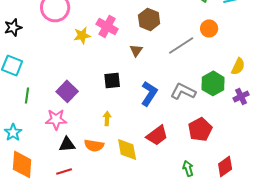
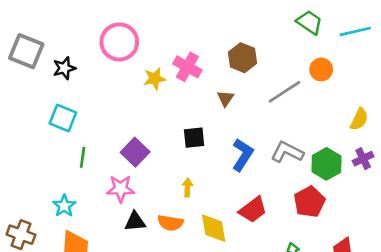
green hexagon: (213, 83) -> (326, 164), moved

